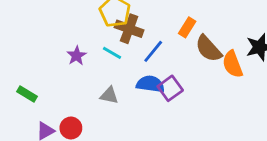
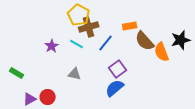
orange rectangle: (187, 27) -> (130, 26), turned 48
brown cross: (129, 29) -> (89, 27), turned -36
blue semicircle: (150, 84) -> (115, 88), moved, turned -48

